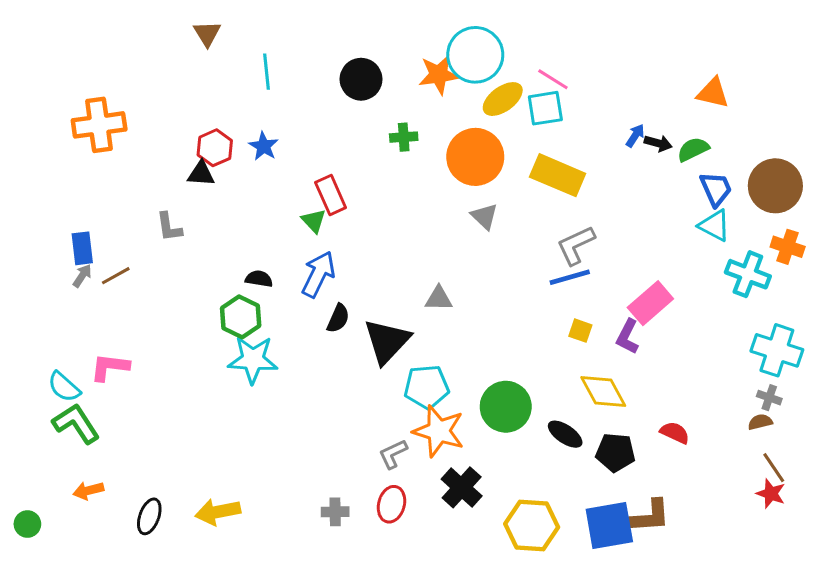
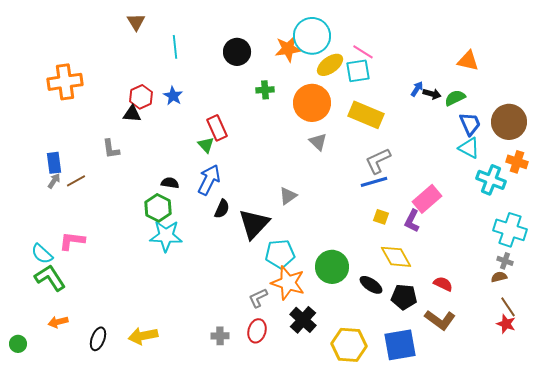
gray triangle: (439, 299) -> (288, 196), turned -36
brown L-shape: (649, 516) -> (440, 320), moved, turned 40

